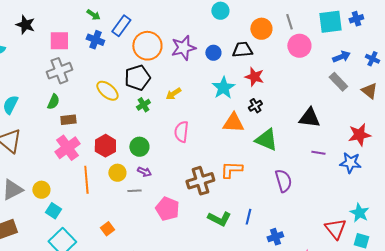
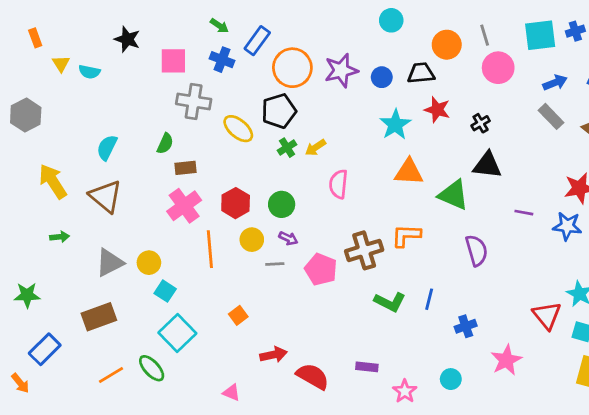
gray cross: (59, 71) -> (194, 102), moved, turned 30
yellow arrow: (173, 94) -> (315, 148), moved
black cross: (255, 106) -> (481, 123), moved
black triangle: (309, 118) -> (487, 165), moved
pink pentagon: (167, 209) -> (321, 269), moved

